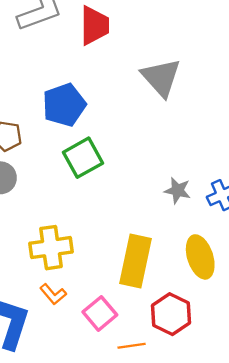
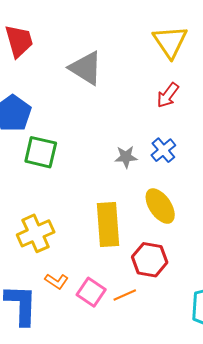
green square: (83, 158) -> (41, 152), turned -32
orange L-shape: (53, 294) -> (57, 281), moved
pink square: (100, 313) -> (91, 292), moved

